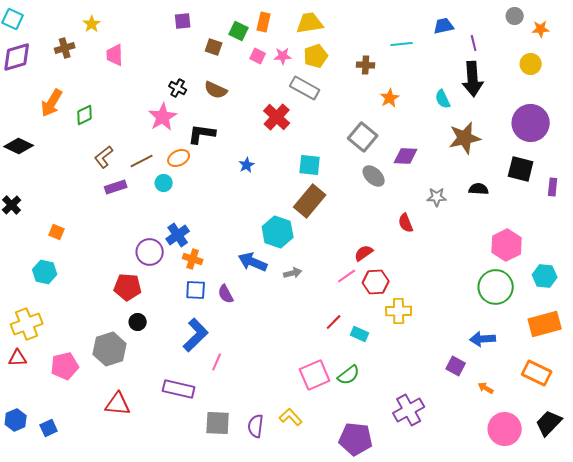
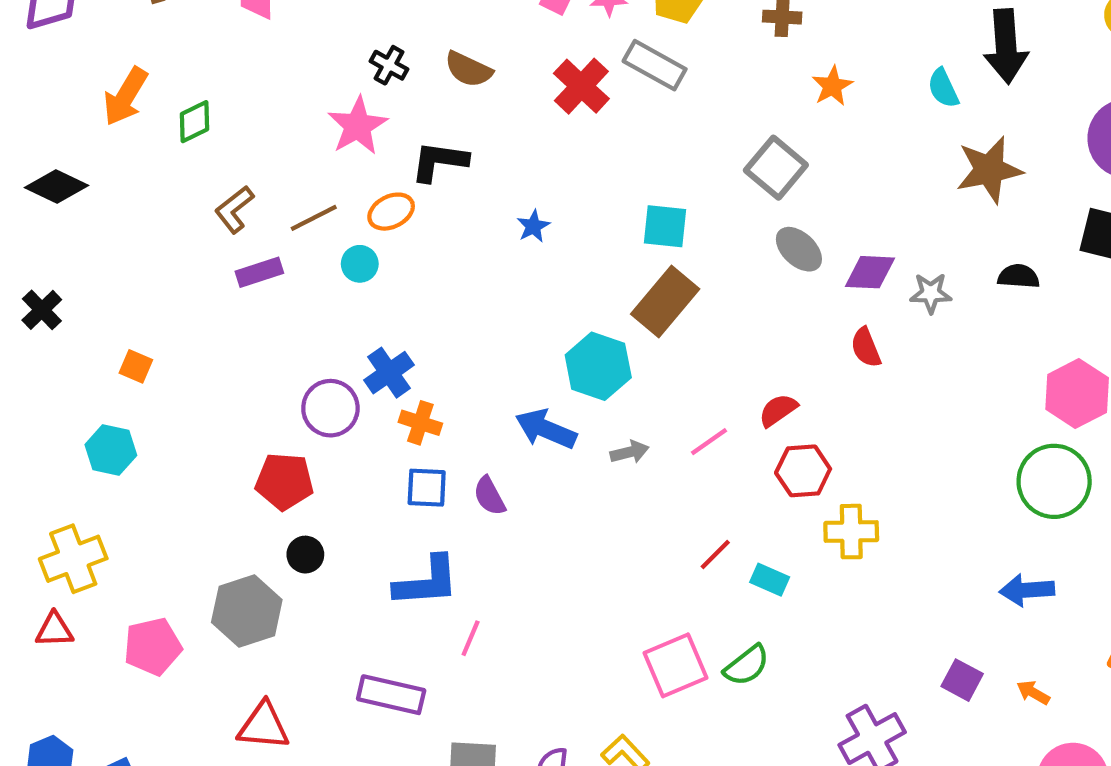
red cross: (277, 117) -> (581, 86), moved
purple diamond: (406, 156) -> (870, 272), moved
pink line: (347, 276) -> (709, 442), moved
blue L-shape: (196, 335) -> (427, 582), turned 40
purple square: (456, 366) -> (962, 680), moved

